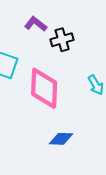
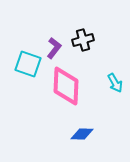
purple L-shape: (36, 24) -> (54, 48), moved, turned 90

